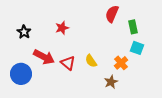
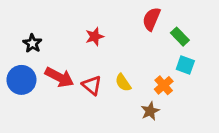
green rectangle: (133, 27) -> (180, 37), turned -32
red star: (62, 28) -> (95, 37), moved
blue circle: (21, 74) -> (21, 80), moved

